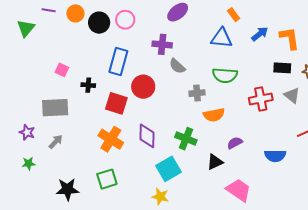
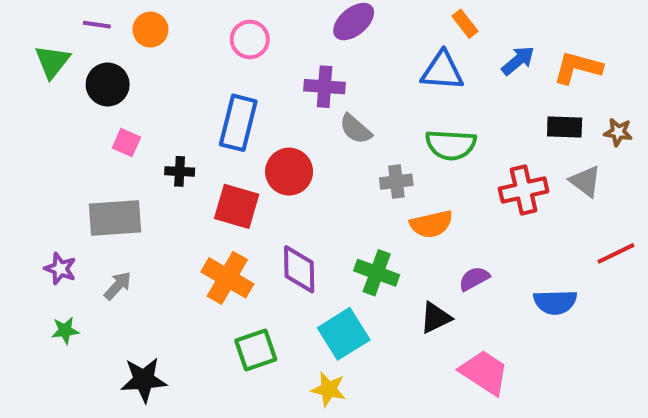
black circle: (99, 23) -> (108, 84), moved
orange L-shape: (290, 38) -> (578, 68), turned -65
green square: (107, 179) -> (256, 350), moved

